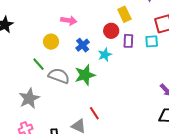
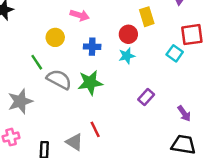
purple rectangle: (128, 41) -> (146, 97), moved, turned 32
cyan square: (152, 41) -> (175, 53), turned 32
blue cross: (83, 45) -> (92, 47), turned 32
cyan star: (105, 55) -> (127, 56), moved

